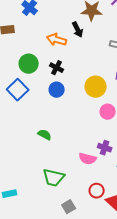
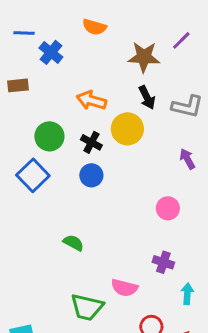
black arrow: (78, 30) -> (147, 97), moved
yellow circle: (96, 87) -> (127, 129), moved
pink semicircle: (88, 159) -> (124, 288), moved

